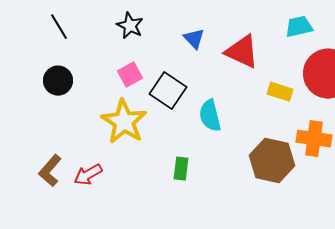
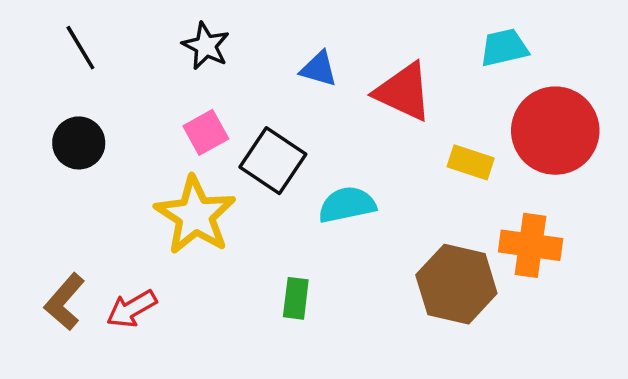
blue triangle: (194, 39) -> (319, 69), turned -30
cyan semicircle: (210, 116) -> (347, 205), turned 92

